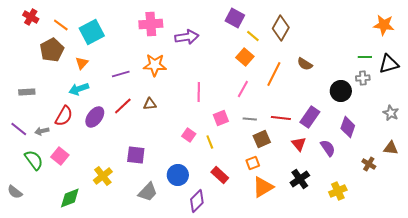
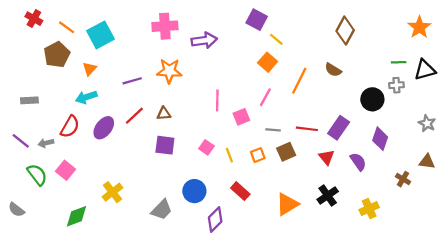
orange star: (384, 25) -> (419, 27), turned 30
brown diamond: (281, 28) -> (345, 31), moved
pink square: (221, 118) -> (241, 117), moved
purple square: (136, 155) -> (165, 145), moved
orange square: (253, 163) -> (258, 155), moved

